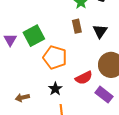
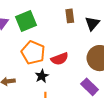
orange pentagon: (55, 57) -> (33, 53), moved
red semicircle: (84, 78) -> (60, 59), moved

